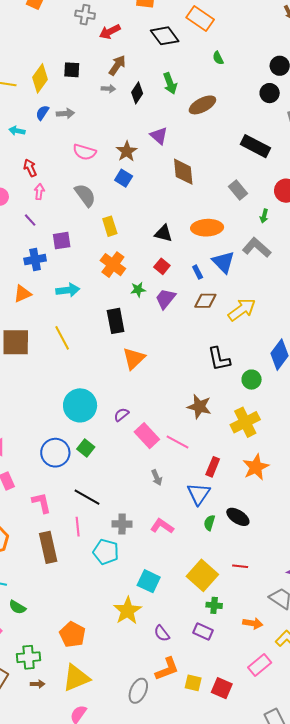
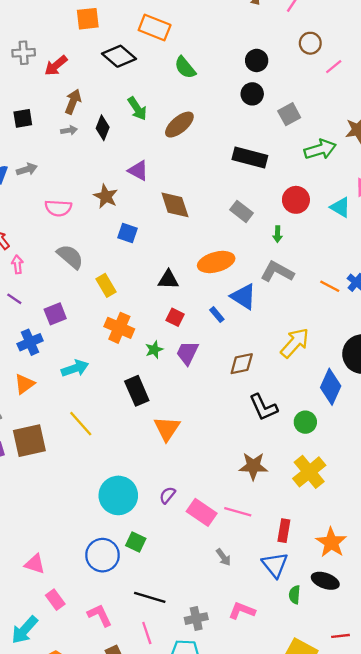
green semicircle: (218, 58) -> (185, 68), size x1.5
blue square: (124, 178) -> (128, 233), moved
brown diamond: (205, 301) -> (242, 364), moved
yellow arrow: (242, 310) -> (295, 343), moved
orange star: (256, 467) -> (331, 542), moved

